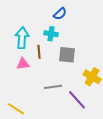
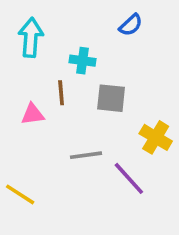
blue semicircle: (60, 14) -> (131, 25), moved
cyan arrow: (22, 38) -> (31, 37), moved

